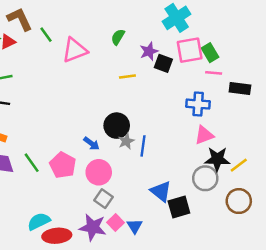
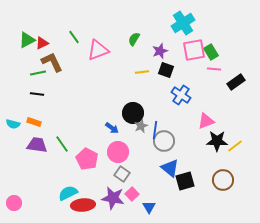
brown L-shape: (20, 19) -> (52, 62), moved
black square: (163, 63) -> (166, 70), moved
black rectangle: (240, 88) -> (236, 82), turned -42
blue cross: (198, 104) -> (181, 95), moved, turned 30
pink pentagon: (63, 165) -> (87, 159), moved
gray circle: (205, 178) -> (164, 141), moved
brown circle: (239, 201) -> (223, 180), moved
blue triangle: (135, 226) -> (149, 207), moved

